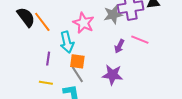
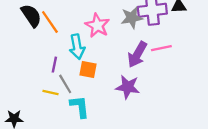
pink line: (140, 40) -> (161, 48), turned -36
purple arrow: (119, 46) -> (137, 54), size x1.6
gray line: (77, 74) -> (65, 84), moved

